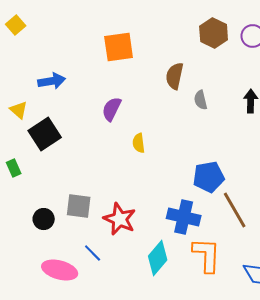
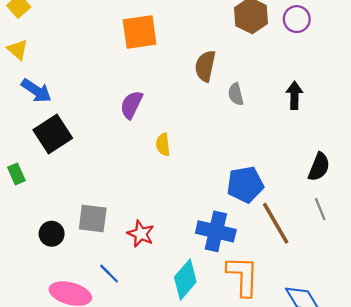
blue arrow: (52, 81) -> (36, 91), moved, turned 44
yellow triangle: (19, 110) -> (18, 50), moved
red star: (120, 219) -> (141, 234), size x0.7

